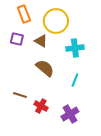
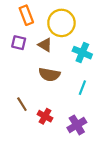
cyan cross: (75, 48) -> (82, 53), turned 30
brown semicircle: (45, 68) -> (49, 74), turned 150
brown line: (20, 95) -> (22, 104), turned 40

